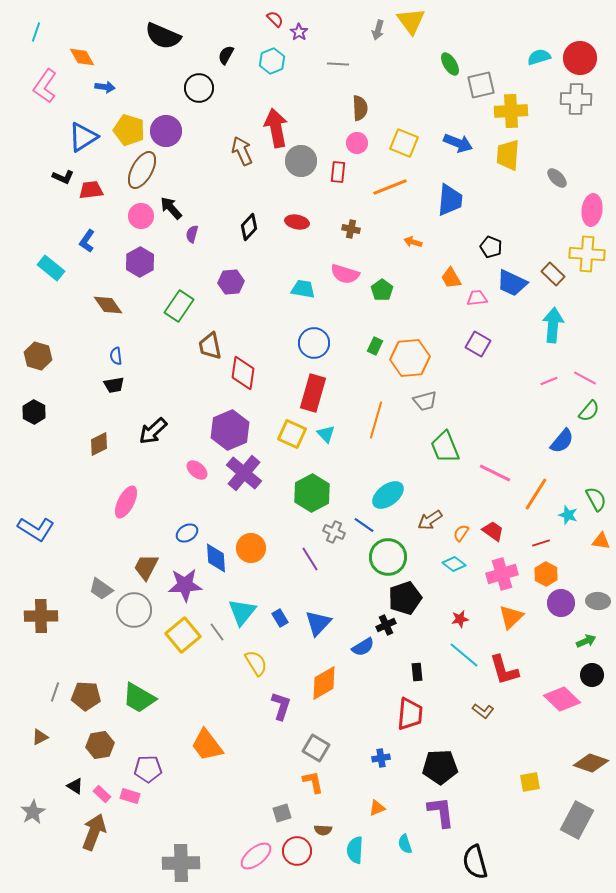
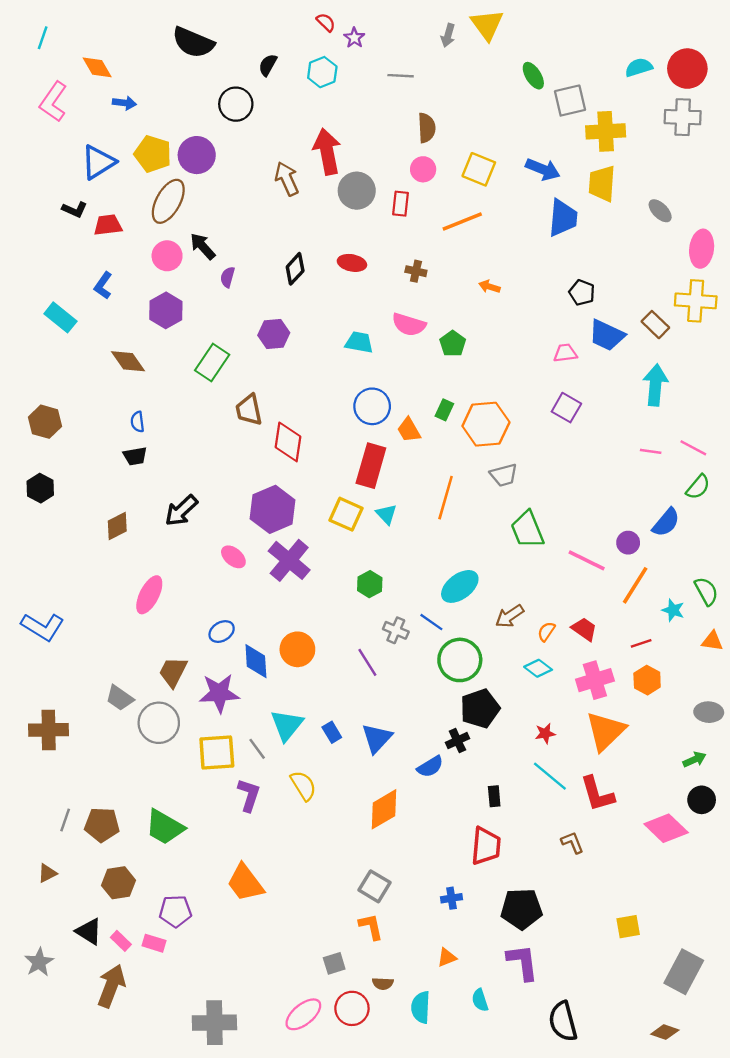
blue trapezoid: (450, 200) -> (563, 218), moved
orange trapezoid: (451, 278) -> (409, 430), moved
pink line: (549, 381) -> (651, 451), turned 30
green hexagon: (312, 493) -> (370, 584), size x0.6
purple circle: (561, 603) -> (628, 543), moved, size x0.7
orange triangle: (511, 617) -> (606, 731), size x1.4
yellow square: (183, 635) -> (217, 752), turned 36
purple L-shape: (281, 706) -> (249, 795), moved
brown L-shape: (483, 711) -> (572, 842), turned -150
brown diamond: (591, 763) -> (665, 1032), moved, size x0.7
black triangle: (75, 786) -> (89, 931), size x1.4

